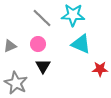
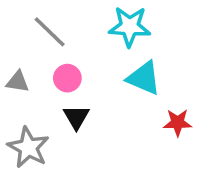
gray line: (42, 18) -> (50, 32), moved
gray triangle: (10, 46) -> (18, 82), turned 32

